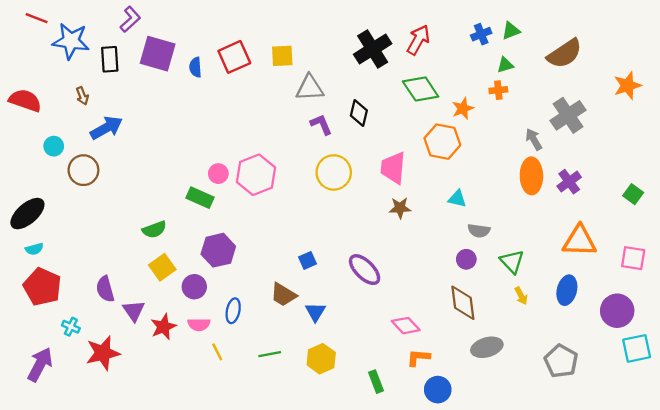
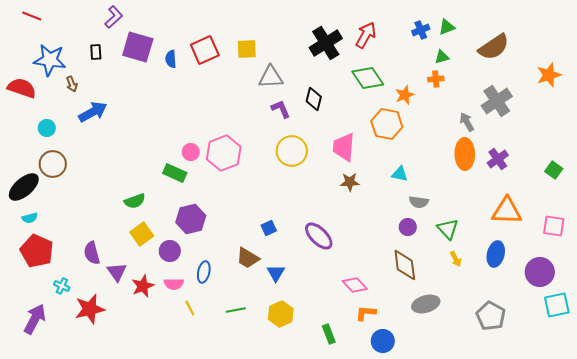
blue star: (71, 41) -> (50, 60), moved
black rectangle: (110, 59) -> (96, 52), size x0.7
brown circle: (83, 170) -> (53, 164), moved

